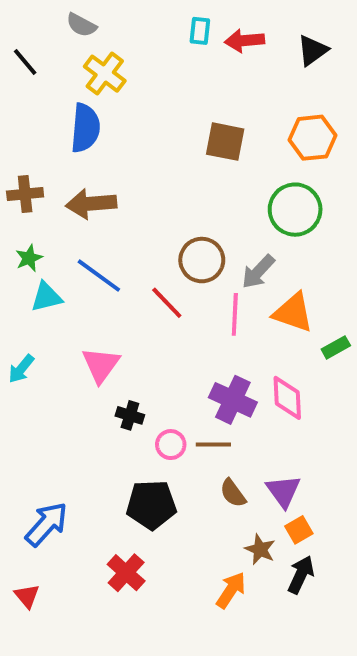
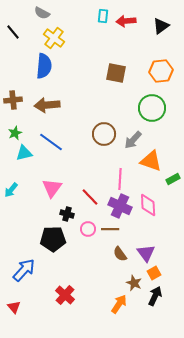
red line: (167, 303) -> (90, 197), moved
pink line: (235, 314) -> (120, 179), moved
black pentagon: (151, 505) -> (53, 239), moved

